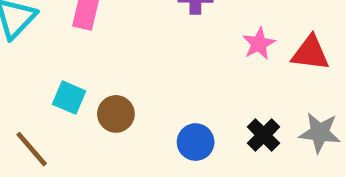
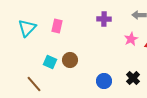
brown circle: (116, 114) -> (70, 60), moved

